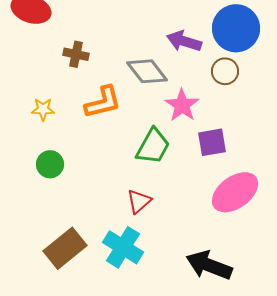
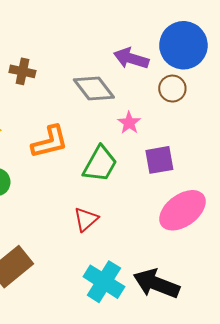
orange L-shape: (103, 102) -> (50, 142), moved
pink star: (182, 105) -> (129, 123), size x0.7
cyan cross: (123, 247) -> (104, 282), moved

